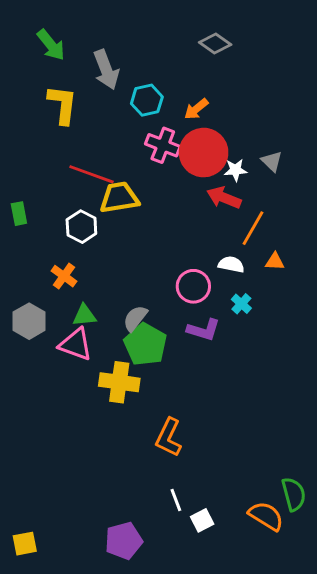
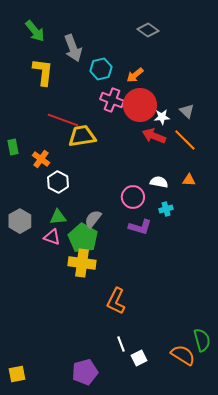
white hexagon: (81, 227) -> (58, 182), moved
orange line: (253, 228) -> (185, 140), moved, turned -75
orange cross: (64, 276) -> (41, 159), moved
cyan cross: (241, 304) -> (166, 209), turned 32
pink triangle: (76, 344) -> (52, 237), size x0.7
green pentagon: (145, 344) -> (83, 238), moved

